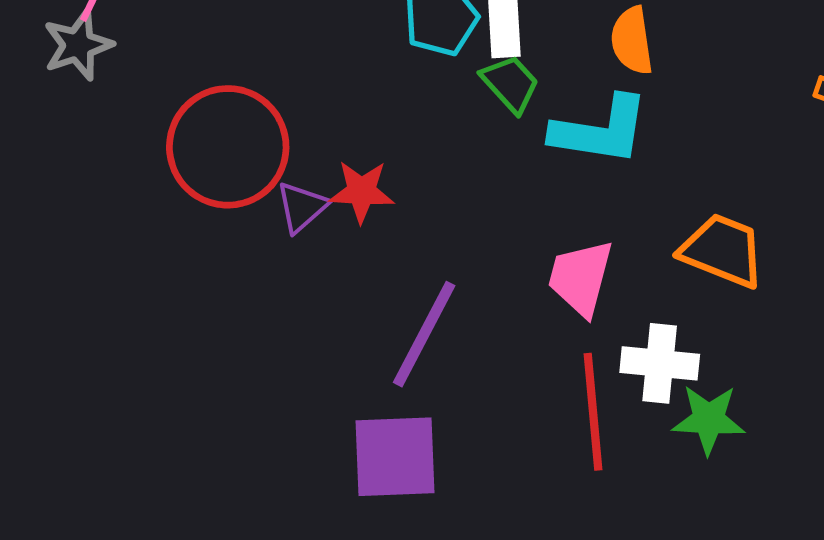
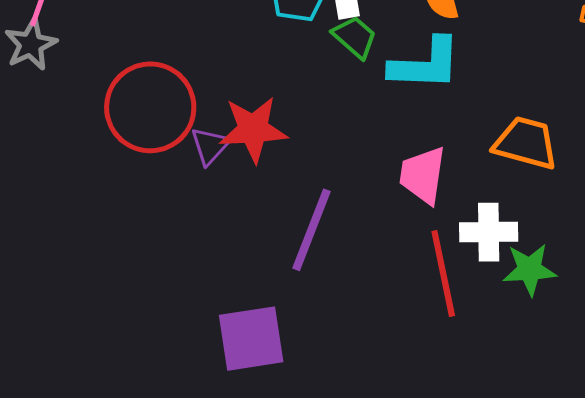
red star: (361, 191) -> (253, 129), size x1.4
purple square: (395, 457) -> (251, 339), moved

